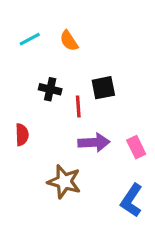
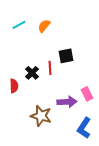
orange semicircle: (69, 41) -> (44, 26), turned 72
black cross: (50, 89) -> (32, 73), moved, turned 32
purple arrow: (94, 142) -> (67, 102), moved

